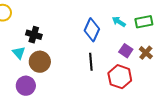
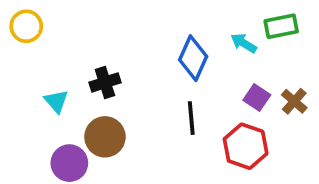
green rectangle: (144, 22) -> (281, 26), moved
black cross: (34, 35) -> (105, 82), moved, turned -35
brown circle: (40, 62) -> (105, 137), moved

